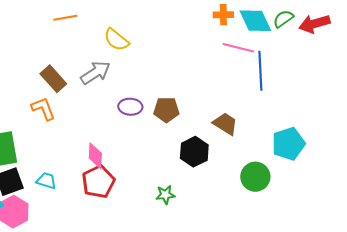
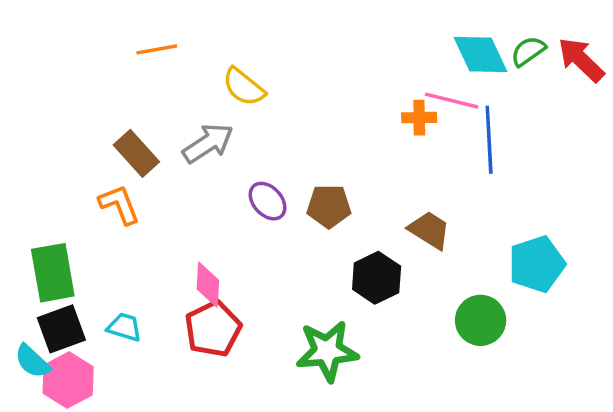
orange cross: (223, 15) -> (419, 118), moved
red arrow: (314, 24) -> (581, 60), turned 60
purple ellipse: (130, 107) -> (268, 201), turned 45
green star: (165, 195) -> (327, 351), size x1.8

